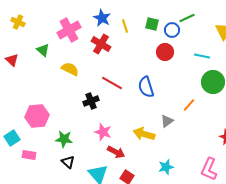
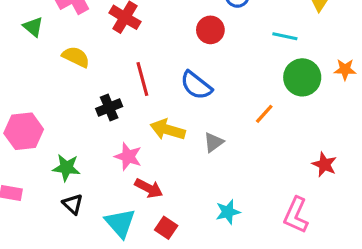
red circle: (165, 52) -> (210, 30), moved
red line: (112, 83) -> (142, 79), turned 45
blue semicircle: (146, 87) -> (196, 85), turned -35
gray triangle: (167, 121) -> (214, 142), moved
yellow arrow: (144, 134) -> (168, 130), moved

